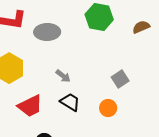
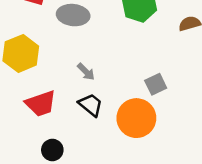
orange circle: (108, 108) -> (136, 118), size x1.8

